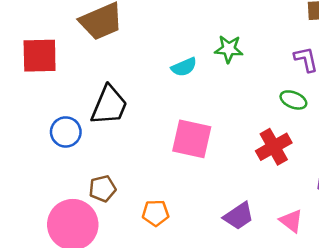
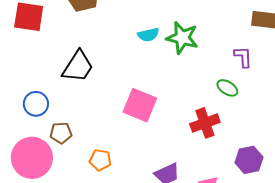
green star: (229, 49) -> (182, 38), size x1.4
cyan semicircle: (184, 67) -> (148, 35), moved
blue circle: (66, 132) -> (36, 104), moved

